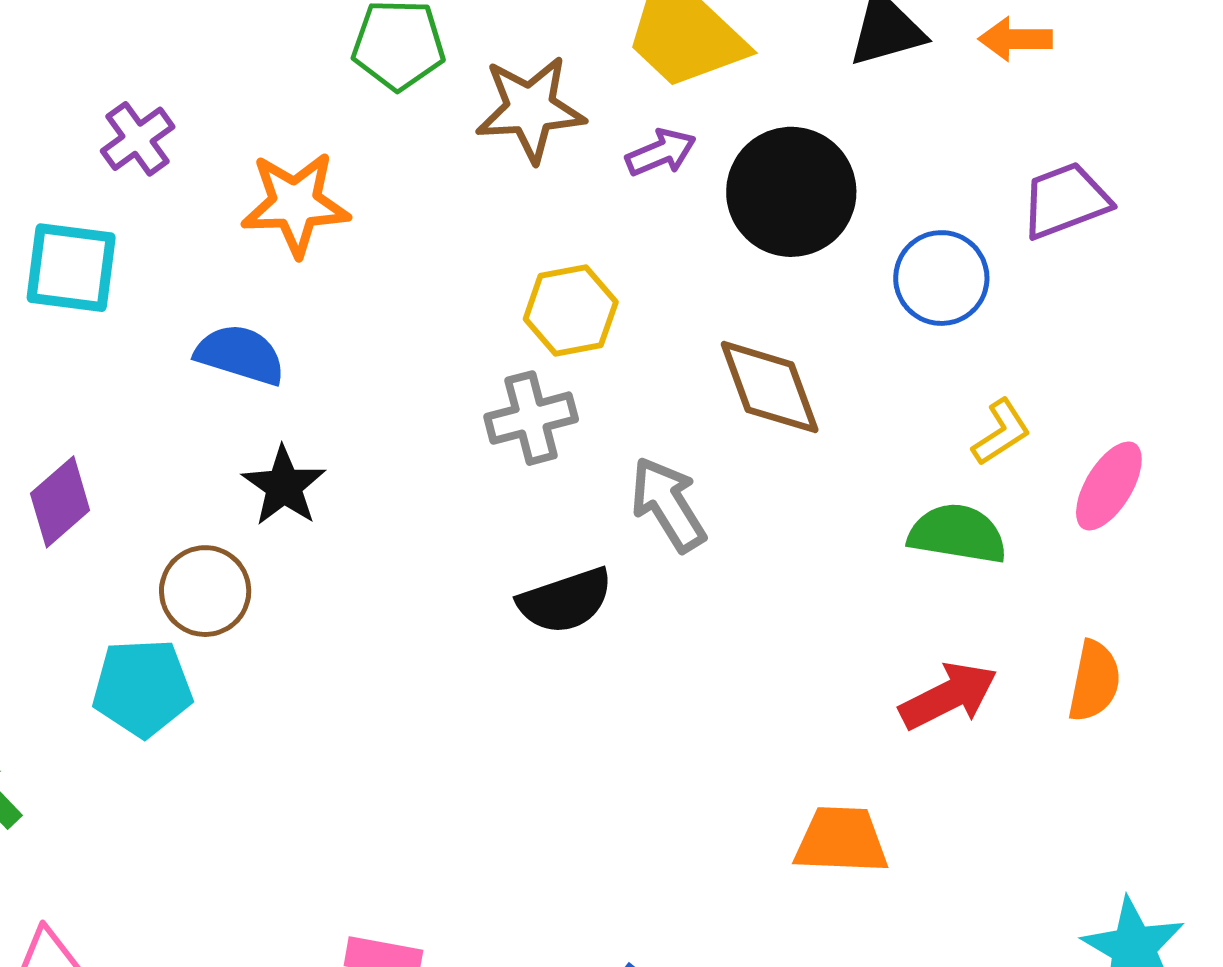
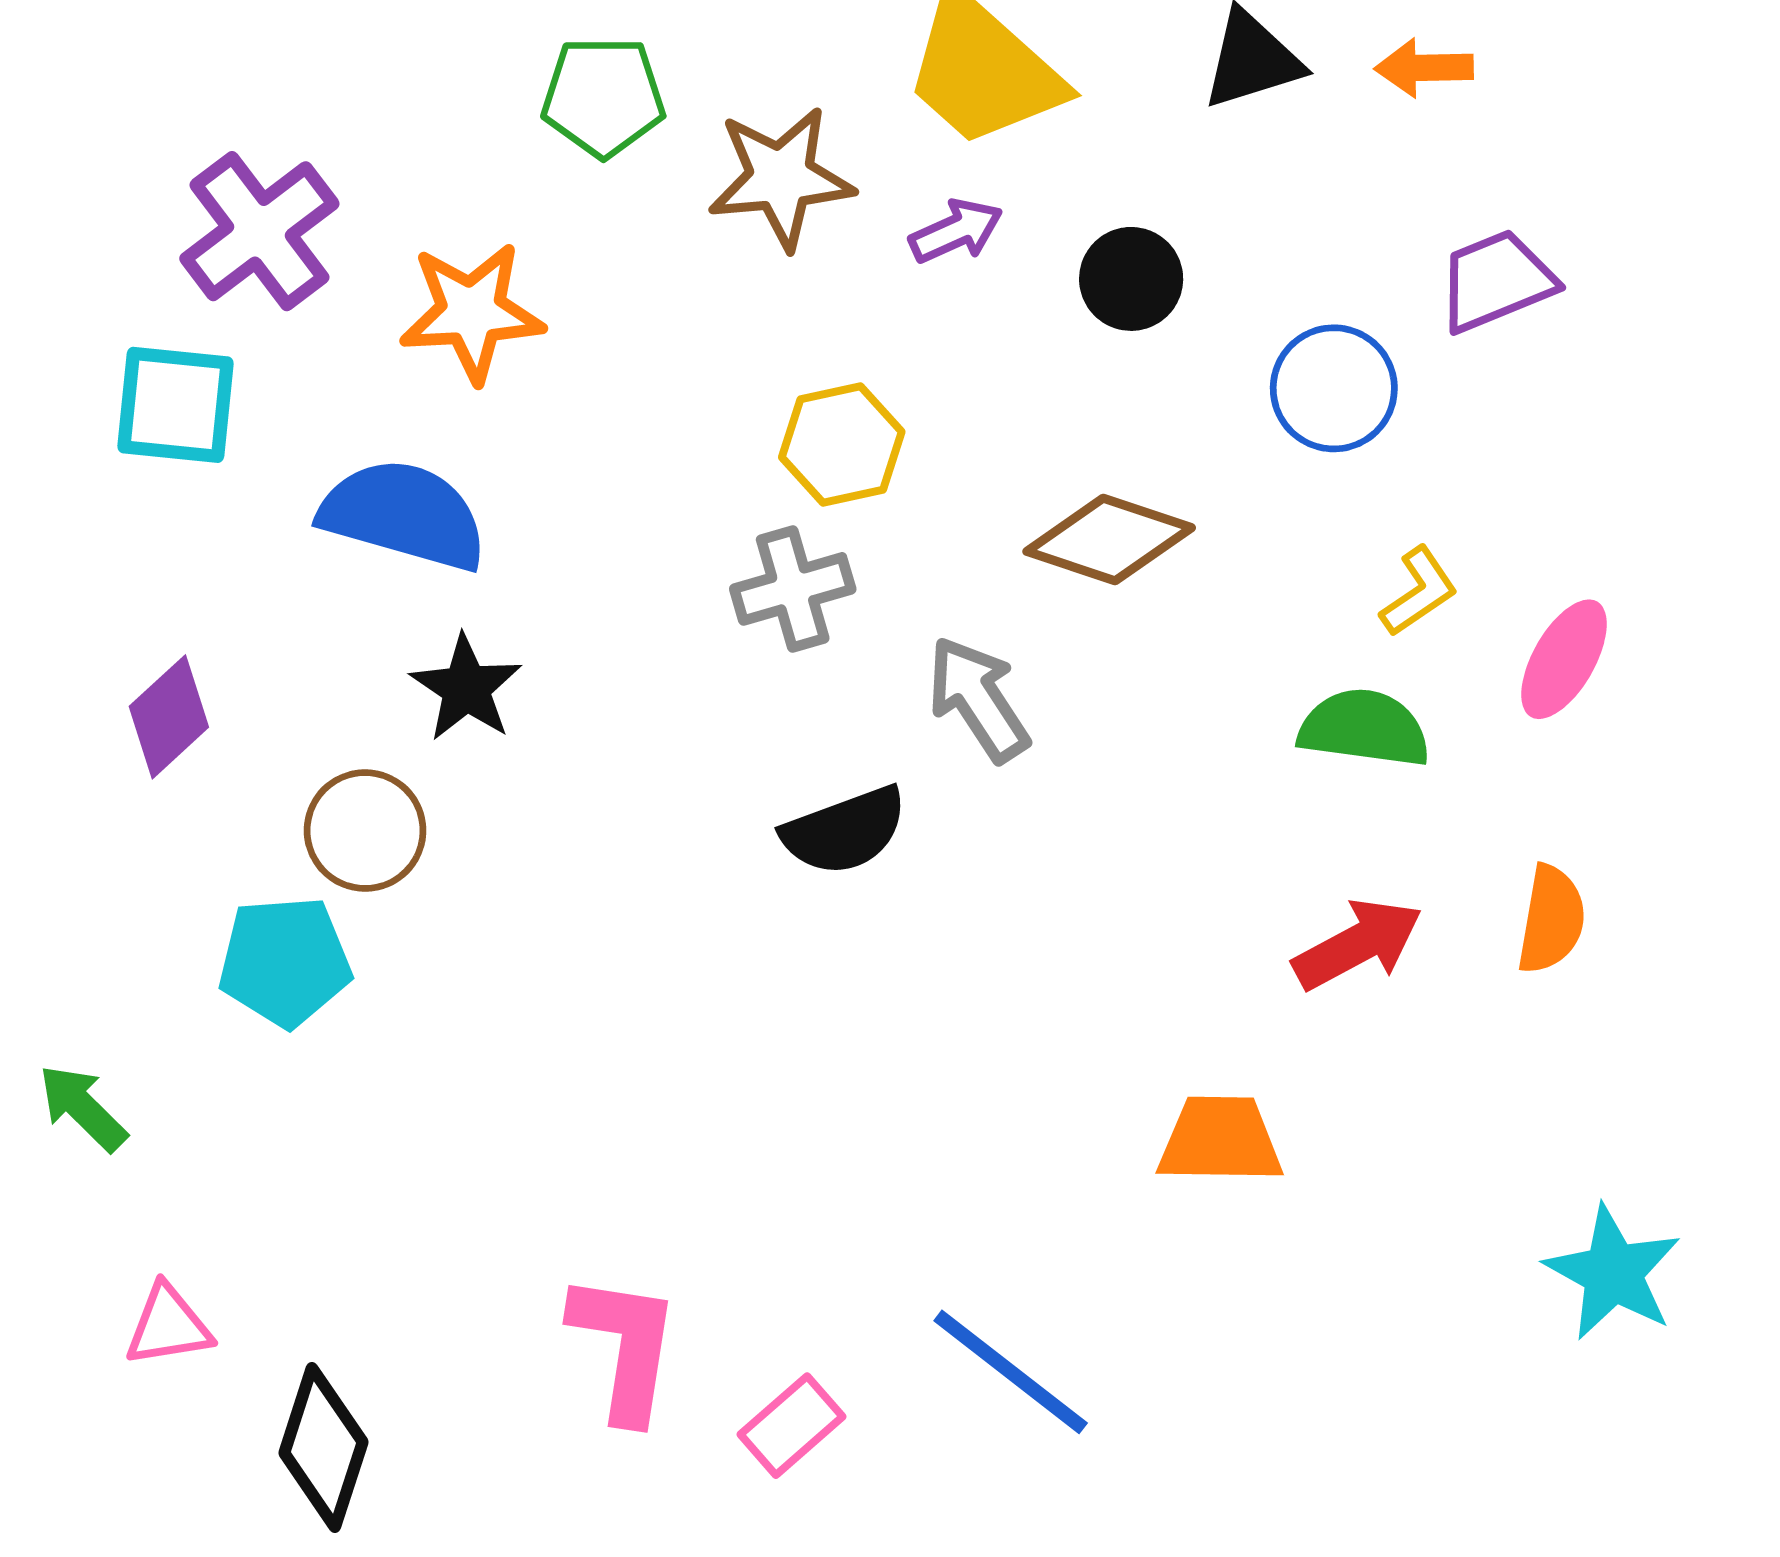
purple cross: (138, 139) -> (259, 231), size x1.6
black circle: (791, 192) -> (1131, 279), size x0.6
blue semicircle: (240, 355) -> (404, 515), size x1.4
brown diamond: (770, 387) -> (1109, 540), turned -50

